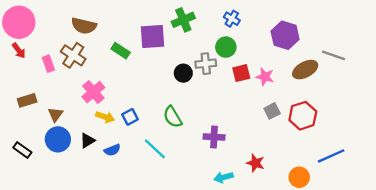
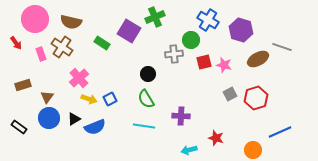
blue cross: (232, 19) -> (208, 20), moved, size x1.5
pink circle: (19, 22) -> (35, 19), moved
purple square: (153, 36) -> (129, 31), turned 35
black circle: (183, 73) -> (148, 74), moved
cyan line: (155, 149) -> (144, 126), moved, turned -35
blue semicircle: (112, 150) -> (95, 127), size x1.5

